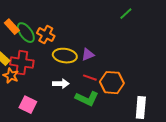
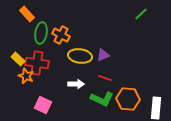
orange rectangle: (12, 27) -> (27, 14), moved
green ellipse: (26, 33) -> (41, 33), turned 45
orange hexagon: (112, 83) -> (128, 99), moved

